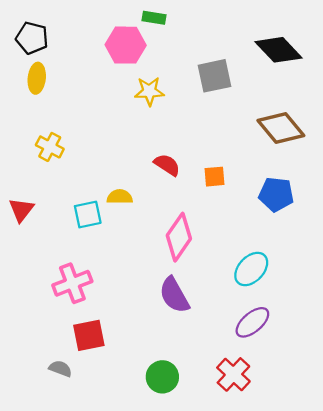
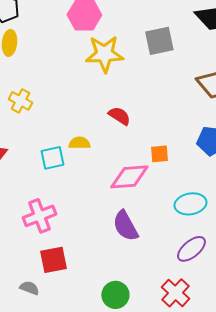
yellow star: (149, 91) -> (104, 54), size x1.5
orange square: (214, 177) -> (159, 154), moved
pink diamond: (179, 237) -> (129, 177), turned 51
cyan ellipse: (251, 269) -> (190, 204), turned 36

